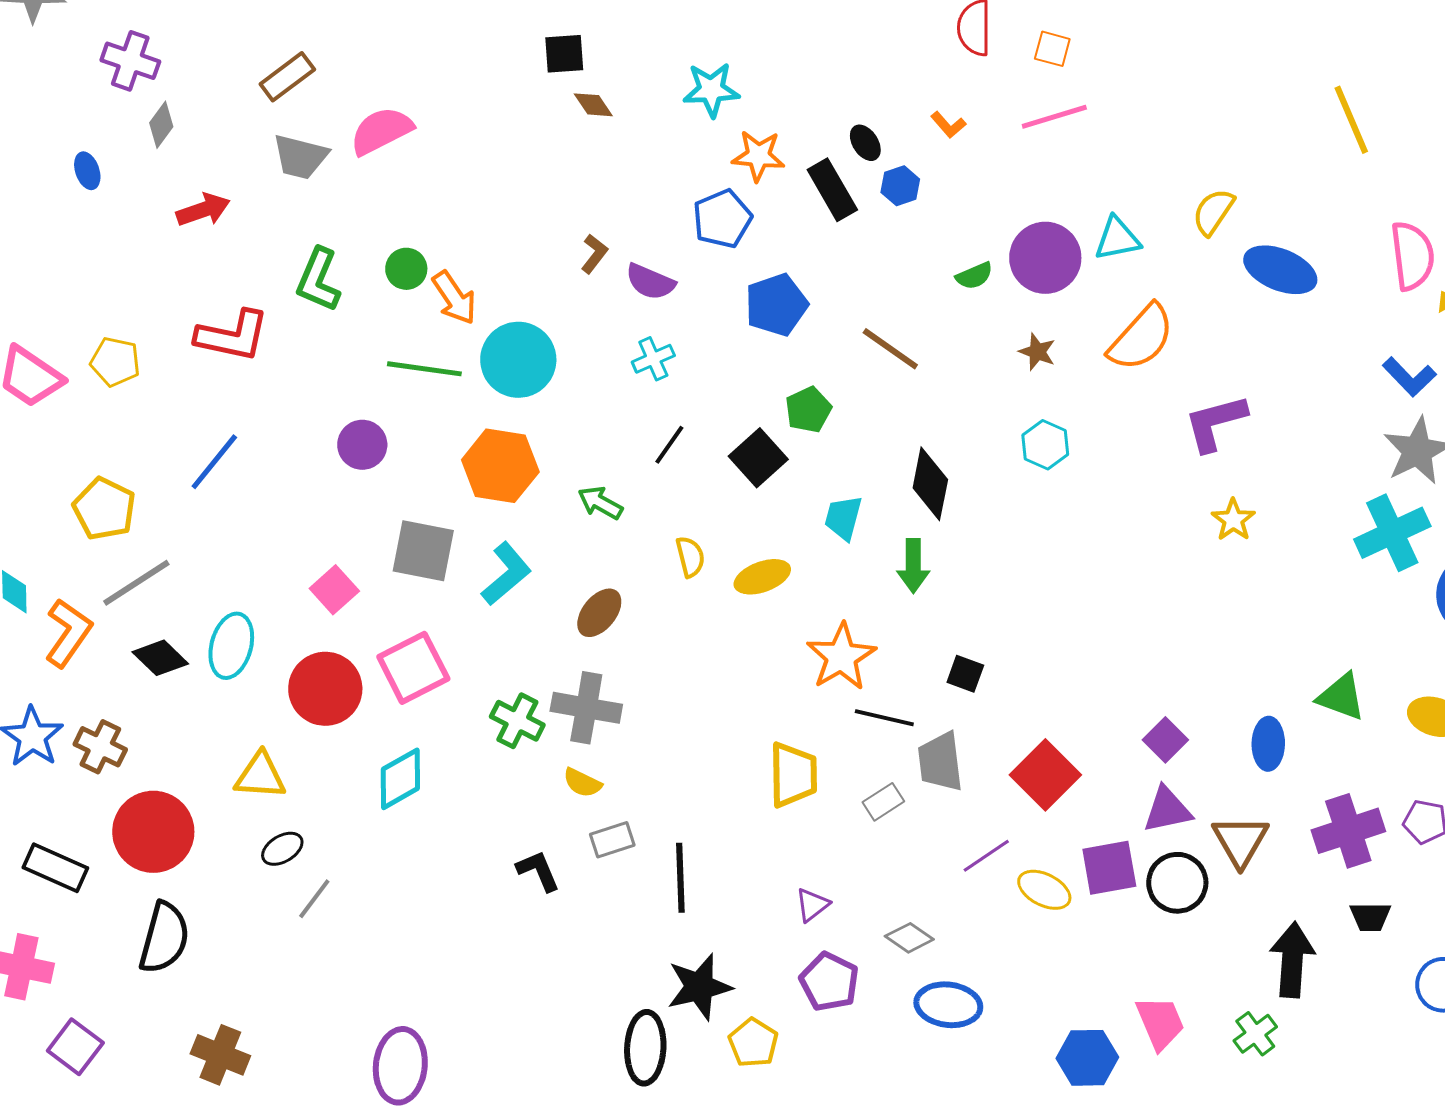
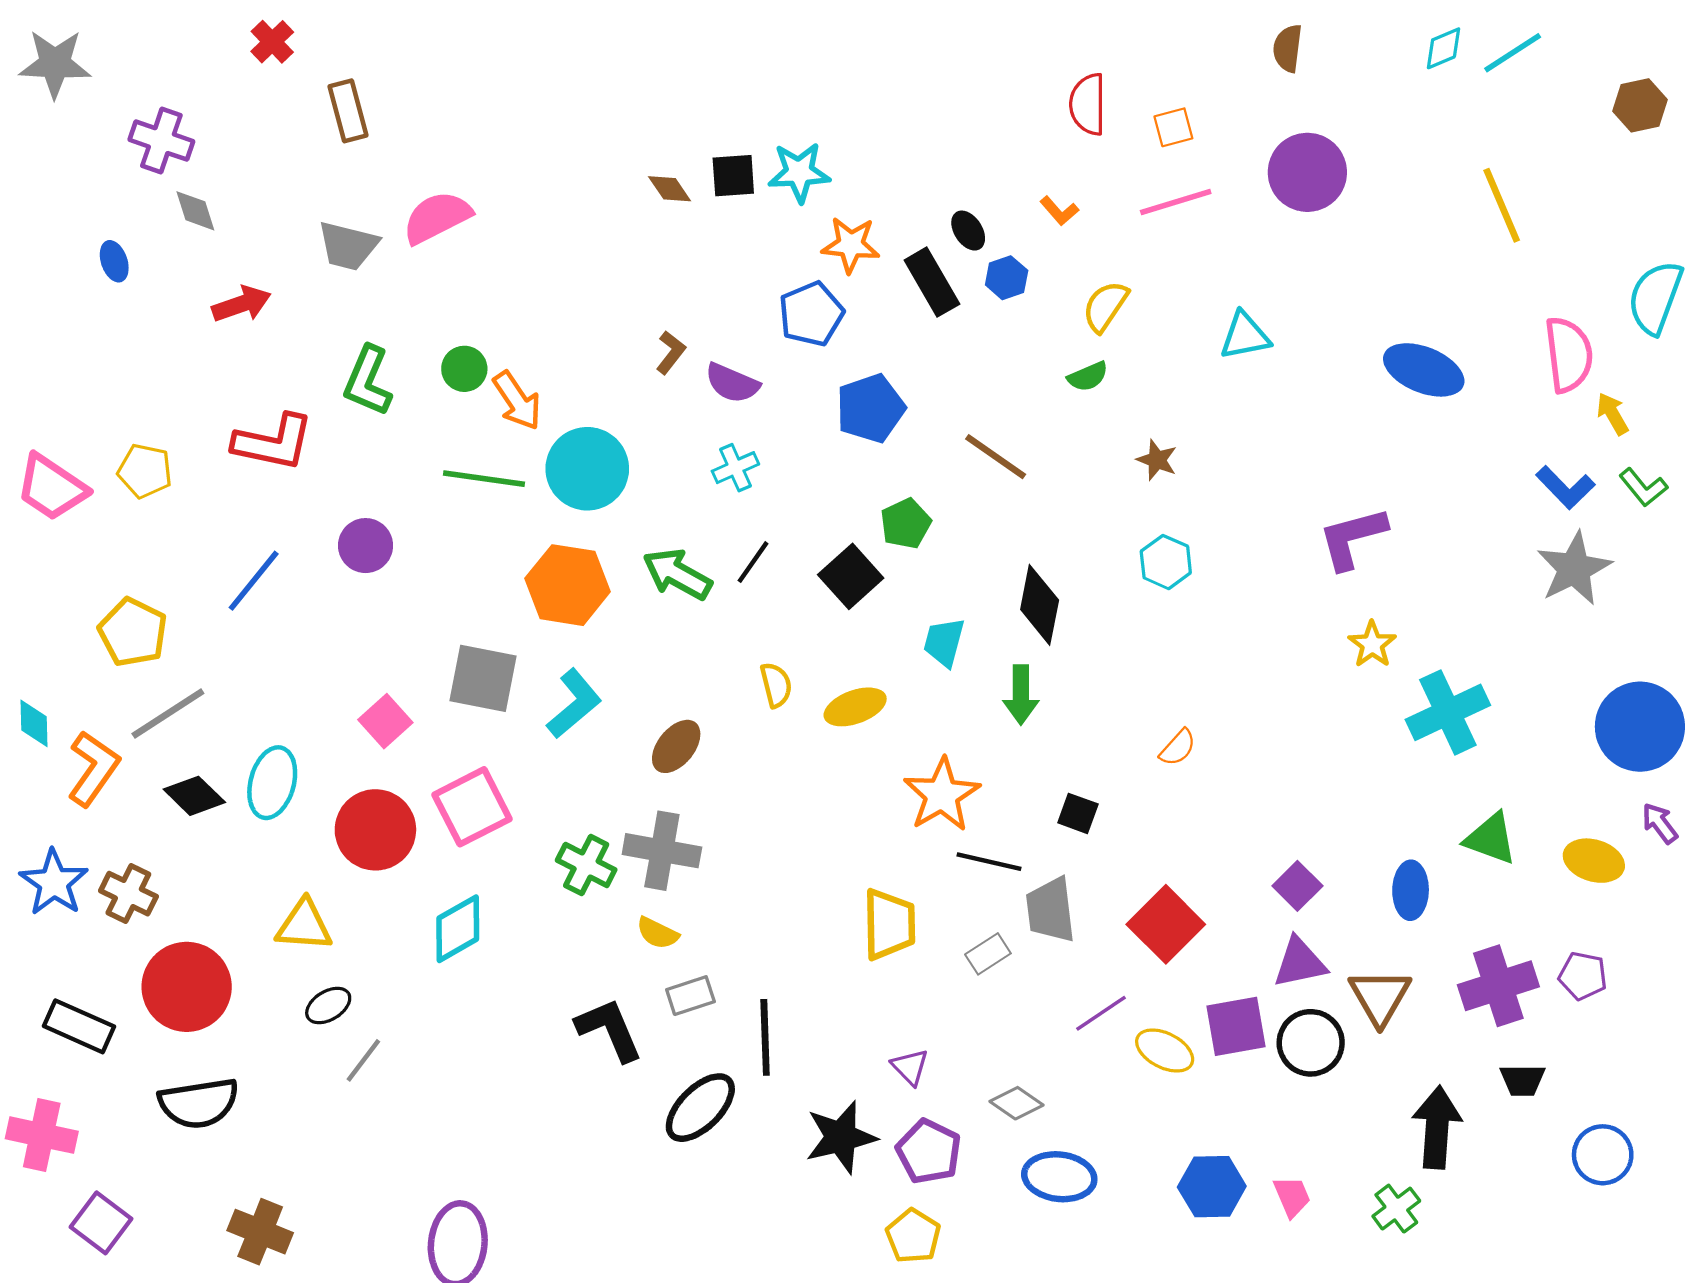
orange square: (1052, 49) -> (1173, 127), turned -30
black square: (564, 54) -> (733, 176), moved
brown rectangle: (287, 77) -> (348, 111), moved, turned -68
gray diamond: (161, 125) -> (195, 211), turned -54
yellow semicircle: (1213, 212) -> (1105, 306), moved
purple circle: (1045, 258) -> (1307, 172), moved
orange semicircle: (1141, 338) -> (1178, 748), moved, size x0.5
purple circle: (362, 445) -> (366, 546), moved
green arrow: (600, 503) -> (677, 574), moved, size x1.4
cyan cross: (1392, 533) -> (1448, 712), moved
black L-shape: (538, 871) -> (609, 1030), size x1.4
purple triangle: (812, 905) -> (910, 1067), turned -36
black semicircle: (164, 938) -> (199, 1103), turned 66
black star: (699, 987) -> (841, 1137), moved
pink trapezoid: (1160, 1023) -> (1292, 1196), size x0.7
yellow pentagon: (753, 1043) -> (913, 1236), moved
black ellipse: (645, 1048) -> (700, 1108), moved, turned 42
blue hexagon: (1087, 1058) -> (1212, 1187), moved

